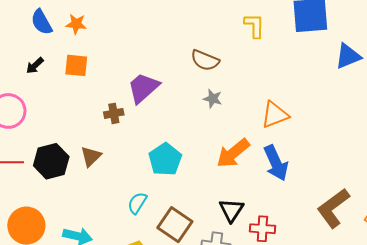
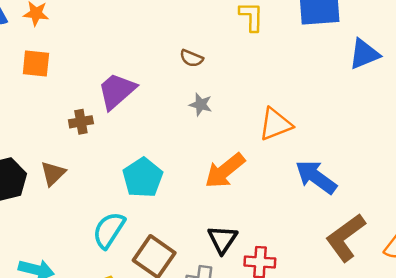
brown semicircle: (205, 60) -> (191, 58), size x0.7
blue arrow: (276, 163) -> (316, 177), moved, turned 150
cyan semicircle: (137, 203) -> (109, 230), size x1.4

